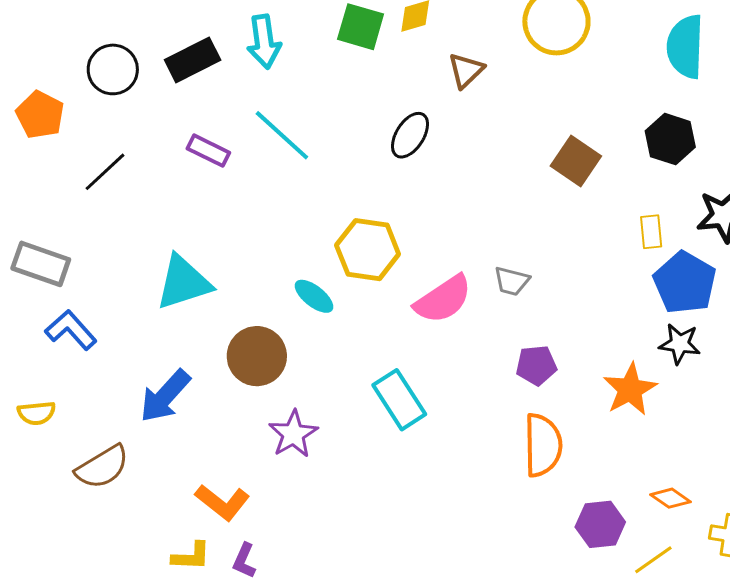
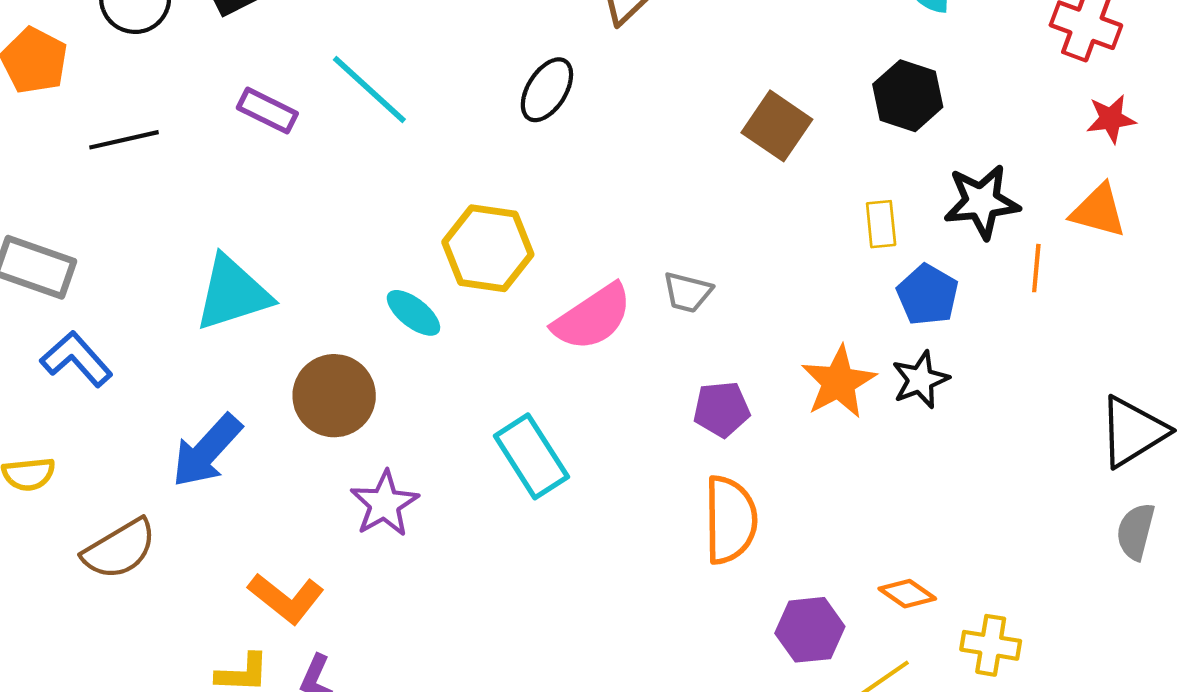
black line: (105, 172) -> (124, 140), turned 30
blue pentagon: (685, 283) -> (928, 295), size x0.7
black star: (680, 344) -> (920, 380), turned -30
orange star: (630, 389) -> (839, 382), moved

